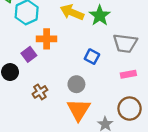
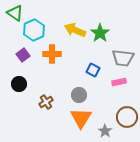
purple square: (29, 54) -> (23, 55), moved
pink rectangle: (128, 74) -> (119, 82), moved

